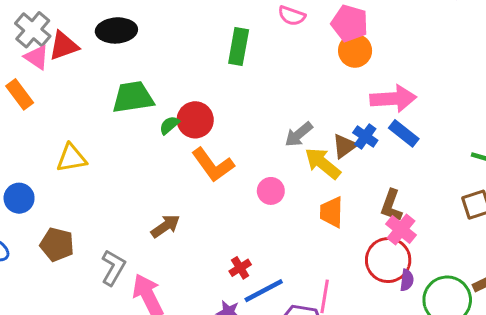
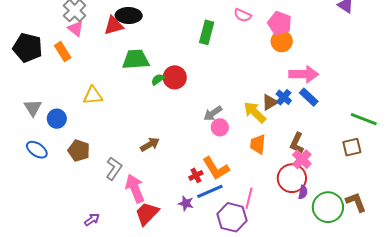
red triangle: (64, 46) -> (114, 26), moved
gray arrow: (299, 134) -> (213, 113), moved
orange L-shape: (213, 165) -> (216, 168), moved

